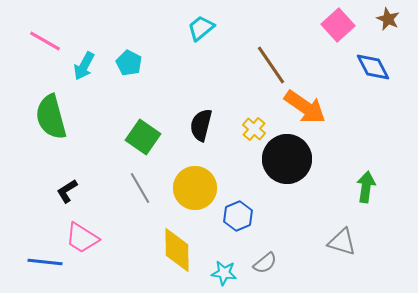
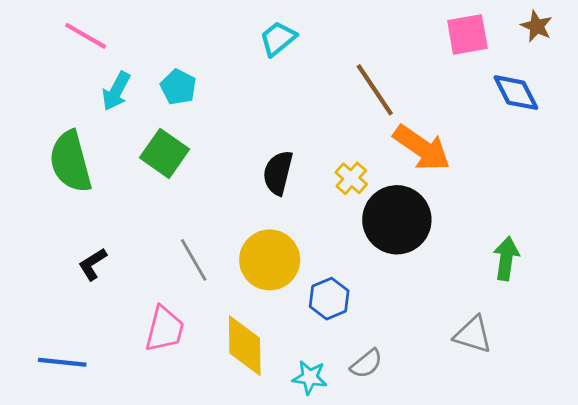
pink square: (338, 25) -> (467, 34), turned 32
pink line: (45, 41) -> (86, 36), moved
green square: (143, 137) -> (165, 153), moved
pink trapezoid: (82, 238) -> (165, 329), moved, turned -108

